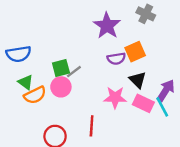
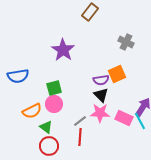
purple star: (107, 26) -> (63, 50), moved
gray line: (74, 72) -> (80, 121), moved
black triangle: (138, 80) -> (101, 95), moved
green triangle: (26, 82) -> (46, 127), moved

